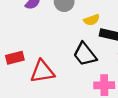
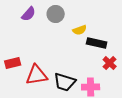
black trapezoid: (85, 54) -> (65, 82), moved, turned -35

